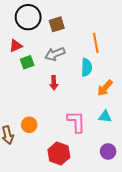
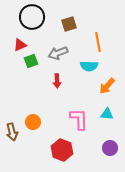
brown square: (57, 24) -> (69, 24), moved
cyan semicircle: (87, 67) -> (89, 66), turned 90

